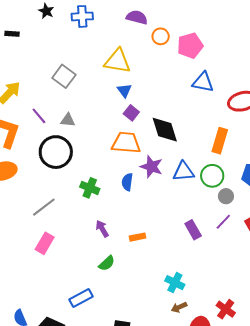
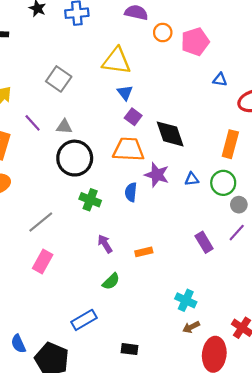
blue triangle: (203, 82) -> (220, 80), moved, size x0.6
black circle: (56, 152) -> (75, 158), moved
blue triangle: (183, 172) -> (192, 179), size x0.6

